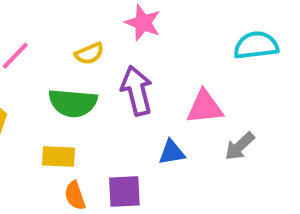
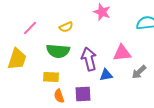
pink star: (143, 23) -> (102, 12), moved
purple arrow: (137, 91) -> (89, 59), moved

